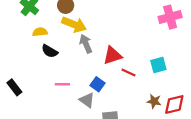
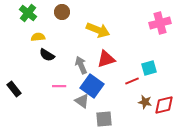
yellow arrow: (74, 24) -> (98, 30), moved
gray arrow: (86, 44) -> (81, 65), moved
red line: (128, 72) -> (132, 81), moved, turned -48
blue square: (98, 84) -> (92, 86), size x1.6

